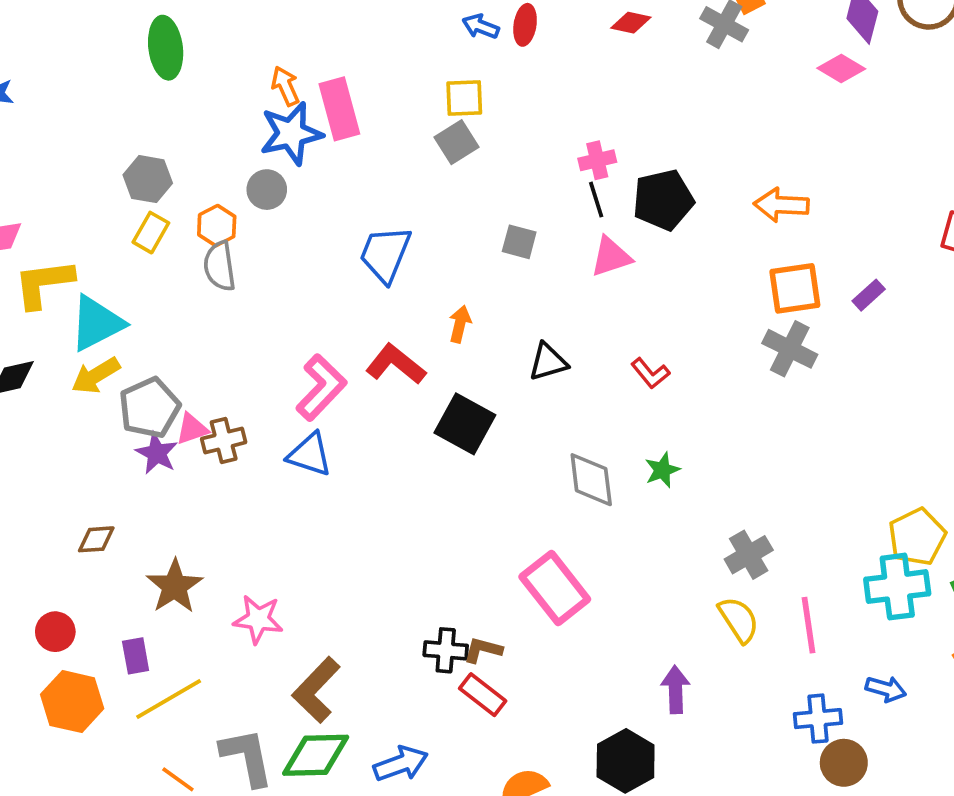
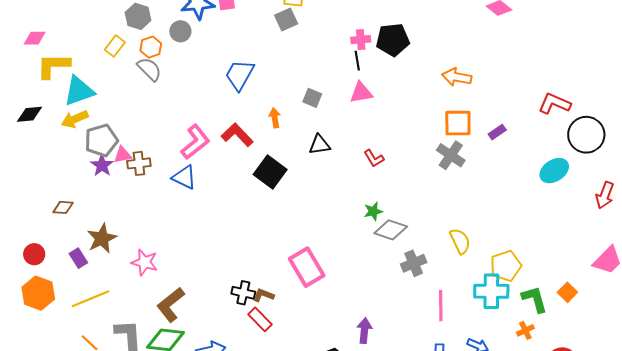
gray hexagon: (148, 179) -> (138, 16), moved
black pentagon: (663, 200) -> (393, 40), moved
gray square: (519, 242) -> (312, 98), moved
gray semicircle: (220, 266) -> (149, 69), turned 136
orange arrow: (460, 324) -> (275, 118), turned -30
gray diamond: (591, 480) -> (391, 230), moved, turned -72
yellow semicircle: (739, 620) -> (460, 241), moved
purple rectangle: (136, 656) -> (78, 258), moved, turned -30

